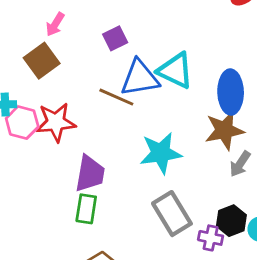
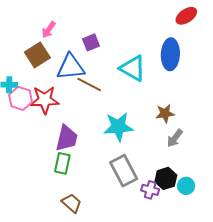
blue triangle: (140, 78) -> (71, 67), moved
blue ellipse: (231, 92) -> (170, 54), moved
brown star: (224, 130) -> (165, 113), size x0.7

